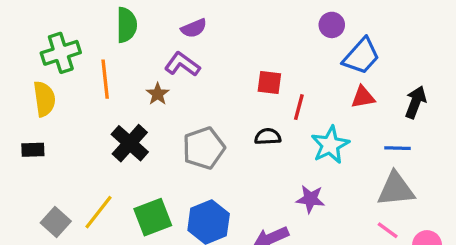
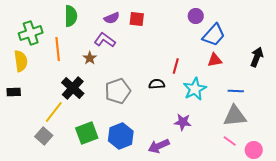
red square: (269, 82) -> (137, 19), moved
black arrow: (416, 102) -> (257, 57), moved
yellow line: (99, 212) -> (54, 112), moved
gray square: (56, 222) -> (44, 136), moved

